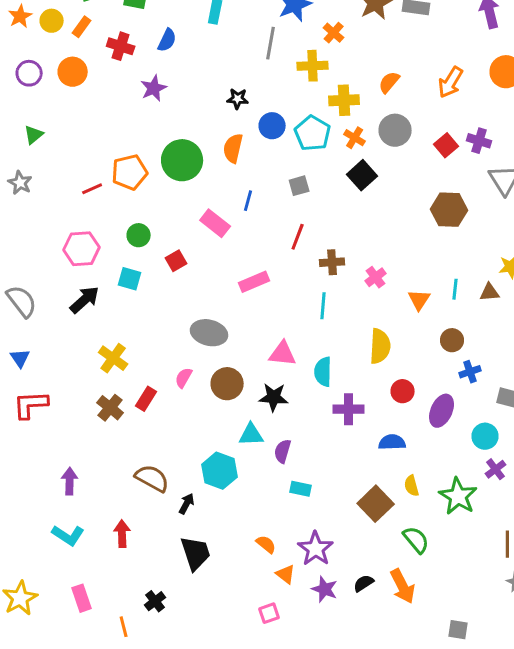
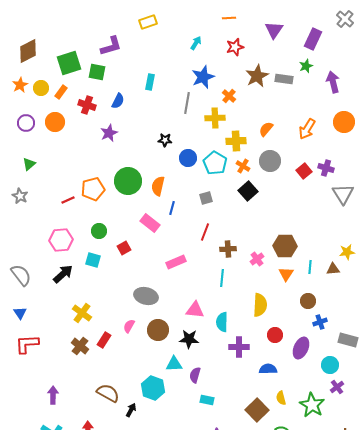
orange semicircle: (233, 148) -> (158, 186), moved
brown hexagon: (449, 210) -> (285, 246), moved

